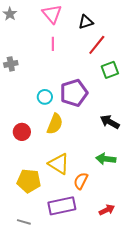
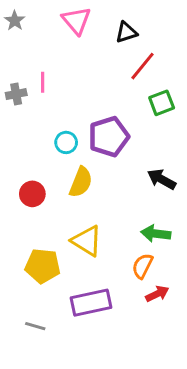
pink line: (53, 44) -> (43, 82), moved
orange semicircle: (81, 181) -> (142, 266), moved
red arrow: (107, 210) -> (157, 294), moved

